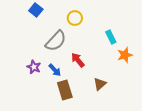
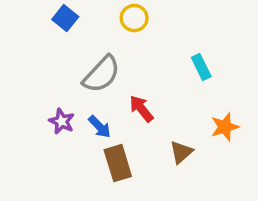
yellow circle: (75, 18) -> (134, 18), moved
orange star: (125, 55) -> (225, 127), moved

